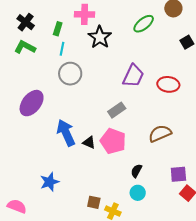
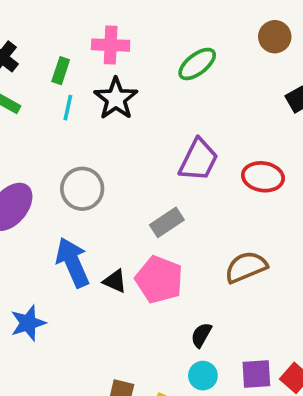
green ellipse: (144, 24) -> (197, 64), moved
black star: (100, 37) -> (116, 99), moved
gray circle: (70, 74) -> (82, 189), moved
purple square: (178, 174) -> (256, 374), moved
blue star: (50, 182) -> (28, 323), moved

